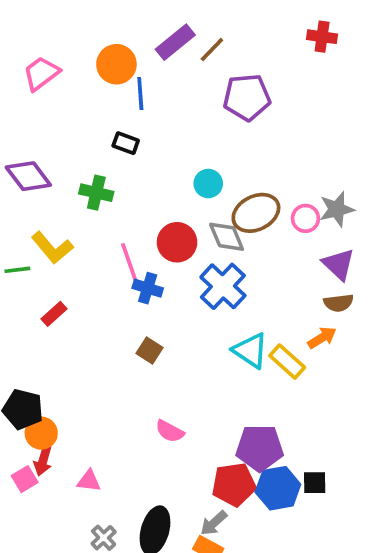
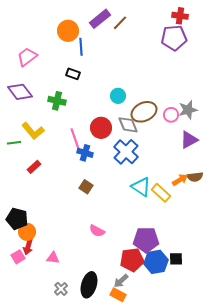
pink trapezoid: (41, 73) -> (27, 57), moved
purple pentagon: (247, 97) -> (174, 38), moved
purple triangle: (339, 264) -> (189, 140), turned 48
brown semicircle: (339, 303) -> (195, 177), moved

